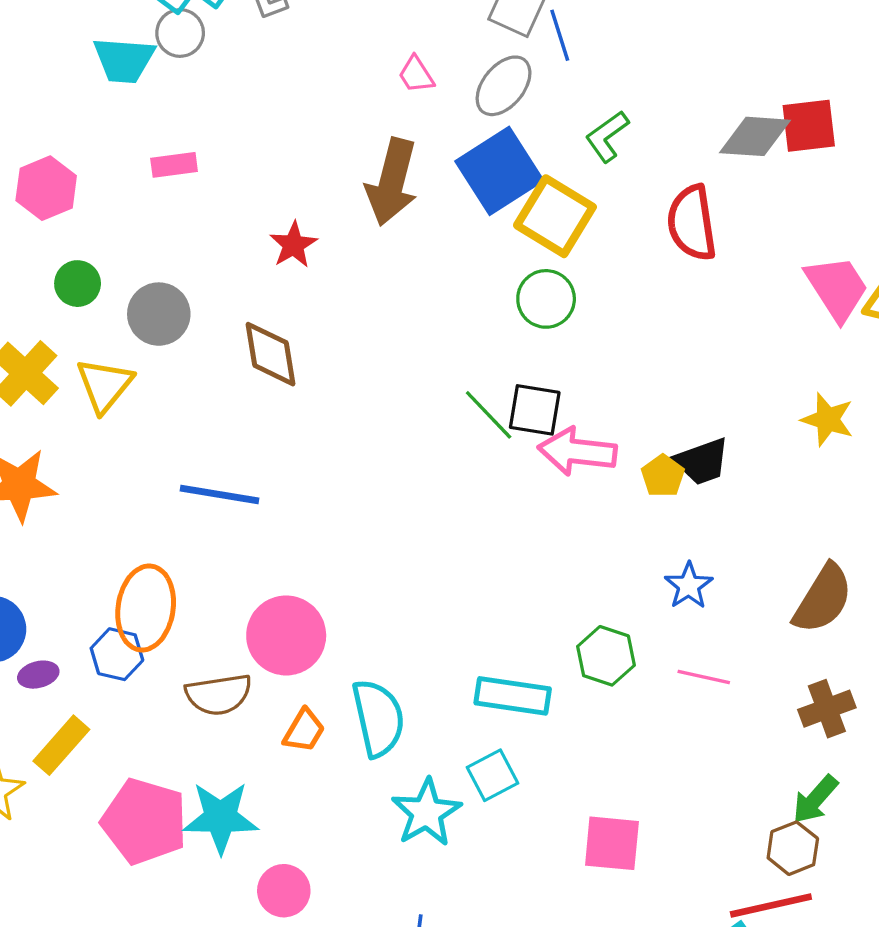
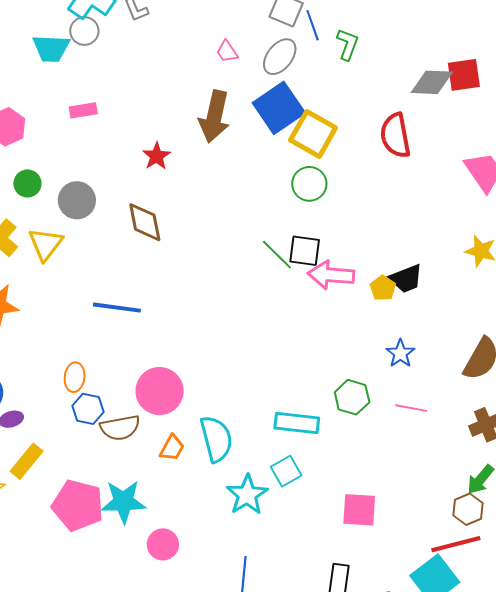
green L-shape: (607, 136) -> (348, 44), moved, turned 148
orange ellipse: (146, 608) -> (75, 377), size x0.6
blue hexagon: (117, 654) -> (88, 409), moved

